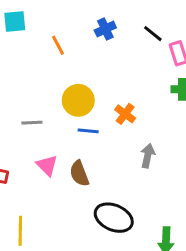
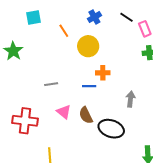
yellow circle: (78, 100) -> (88, 46), moved
orange cross: (125, 114) -> (103, 73), moved, turned -32
black ellipse: (114, 218) -> (111, 129), moved

